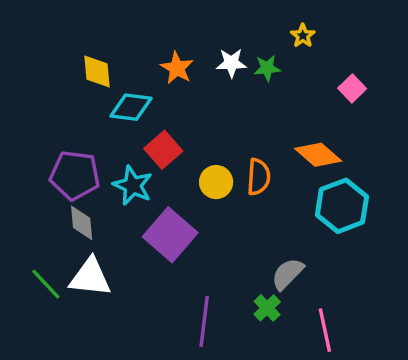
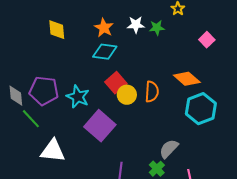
cyan diamond: (131, 107) -> (105, 52), moved
red square: (163, 150) -> (116, 83), moved
gray diamond: (82, 223) -> (16, 96), moved
green line: (46, 284) -> (31, 119), moved

